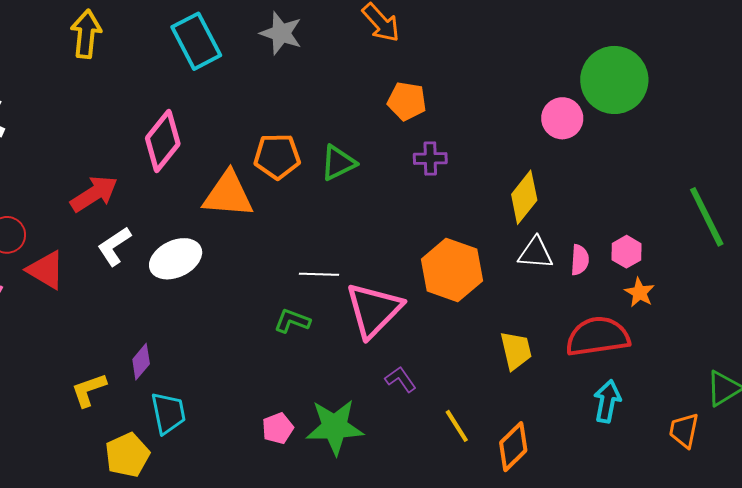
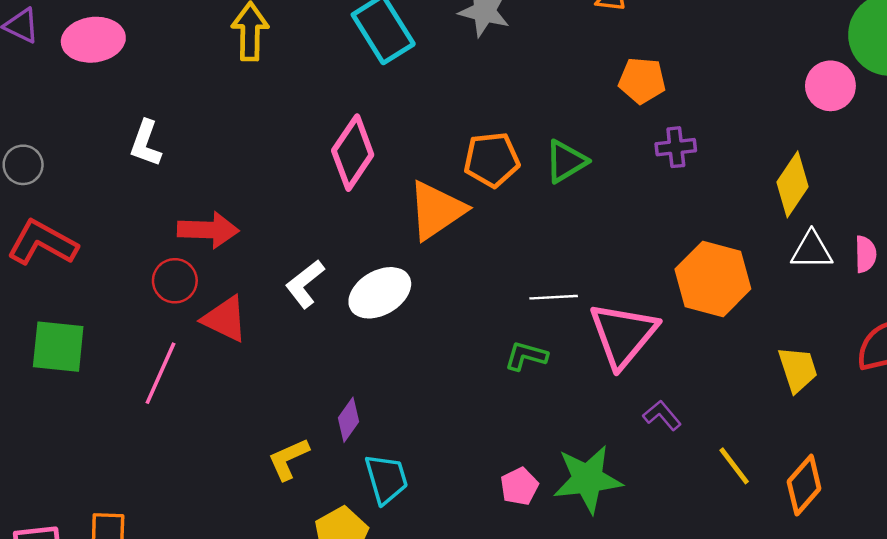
red arrow: (94, 194) -> (208, 230), moved, turned 39
orange triangle: (228, 194) -> (436, 210), turned -34

